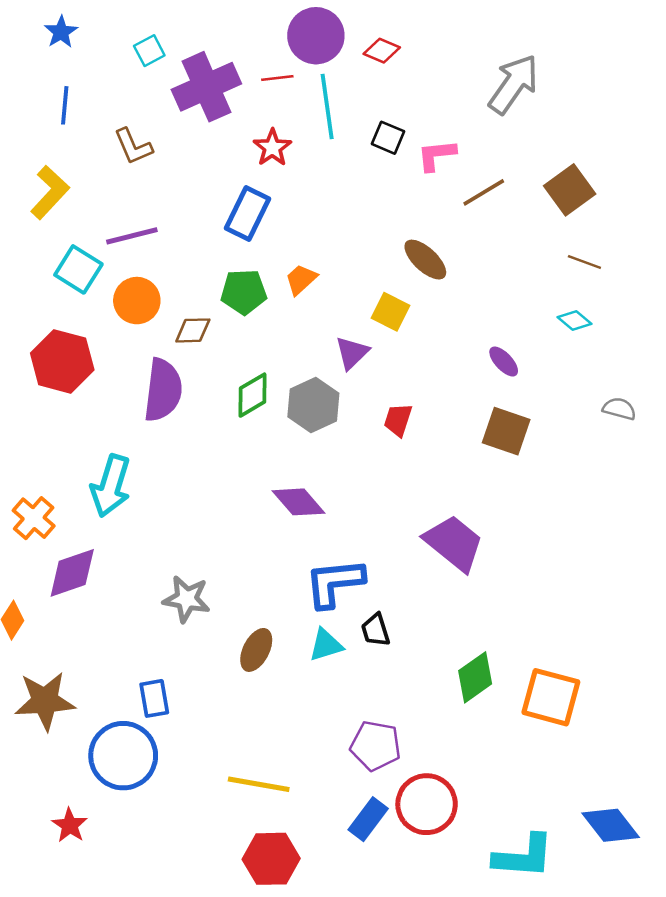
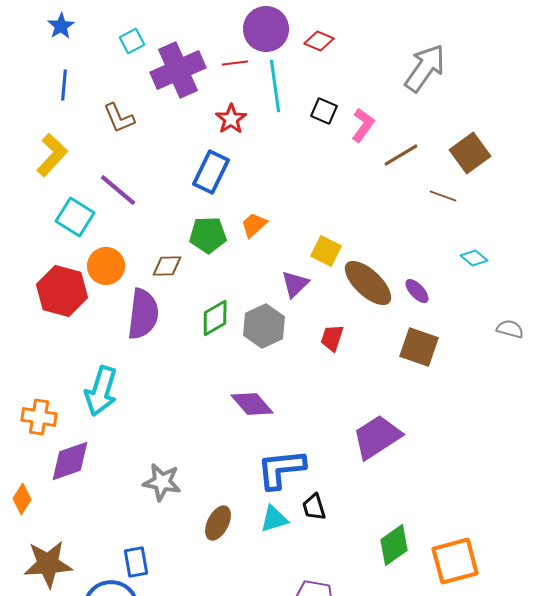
pink L-shape: (437, 155) -> (363, 125), turned 132
purple line: (132, 236) -> (118, 190), turned 54
brown ellipse: (425, 260) -> (368, 283), moved, size x1.4
brown line: (584, 262) -> (443, 196), moved
orange circle: (137, 301) -> (106, 266), moved
orange cross: (34, 518) -> (39, 417), turned -32
purple trapezoid: (454, 543) -> (377, 437), turned -72
orange square: (551, 697) -> (455, 561), turned -30

